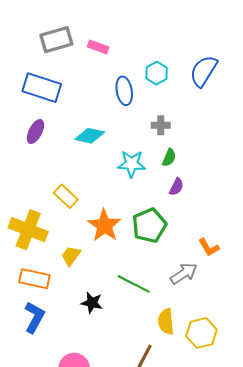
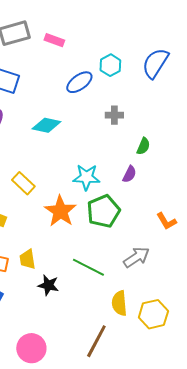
blue ellipse: (124, 91) -> (79, 82), turned 64
green semicircle: (169, 158) -> (143, 146), moved
cyan star: (132, 164) -> (86, 177), moved
orange L-shape: (209, 247) -> (166, 221), moved
yellow trapezoid: (71, 256) -> (27, 259), moved, turned -45

